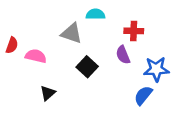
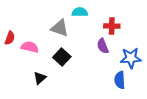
black square: (87, 67) -> (62, 57), moved
blue semicircle: (143, 95) -> (120, 80), turned -42

